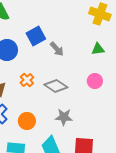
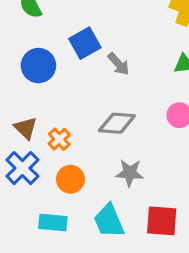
orange cross: (27, 80) -> (59, 139), moved
gray diamond: (56, 86) -> (117, 123), turned -30

